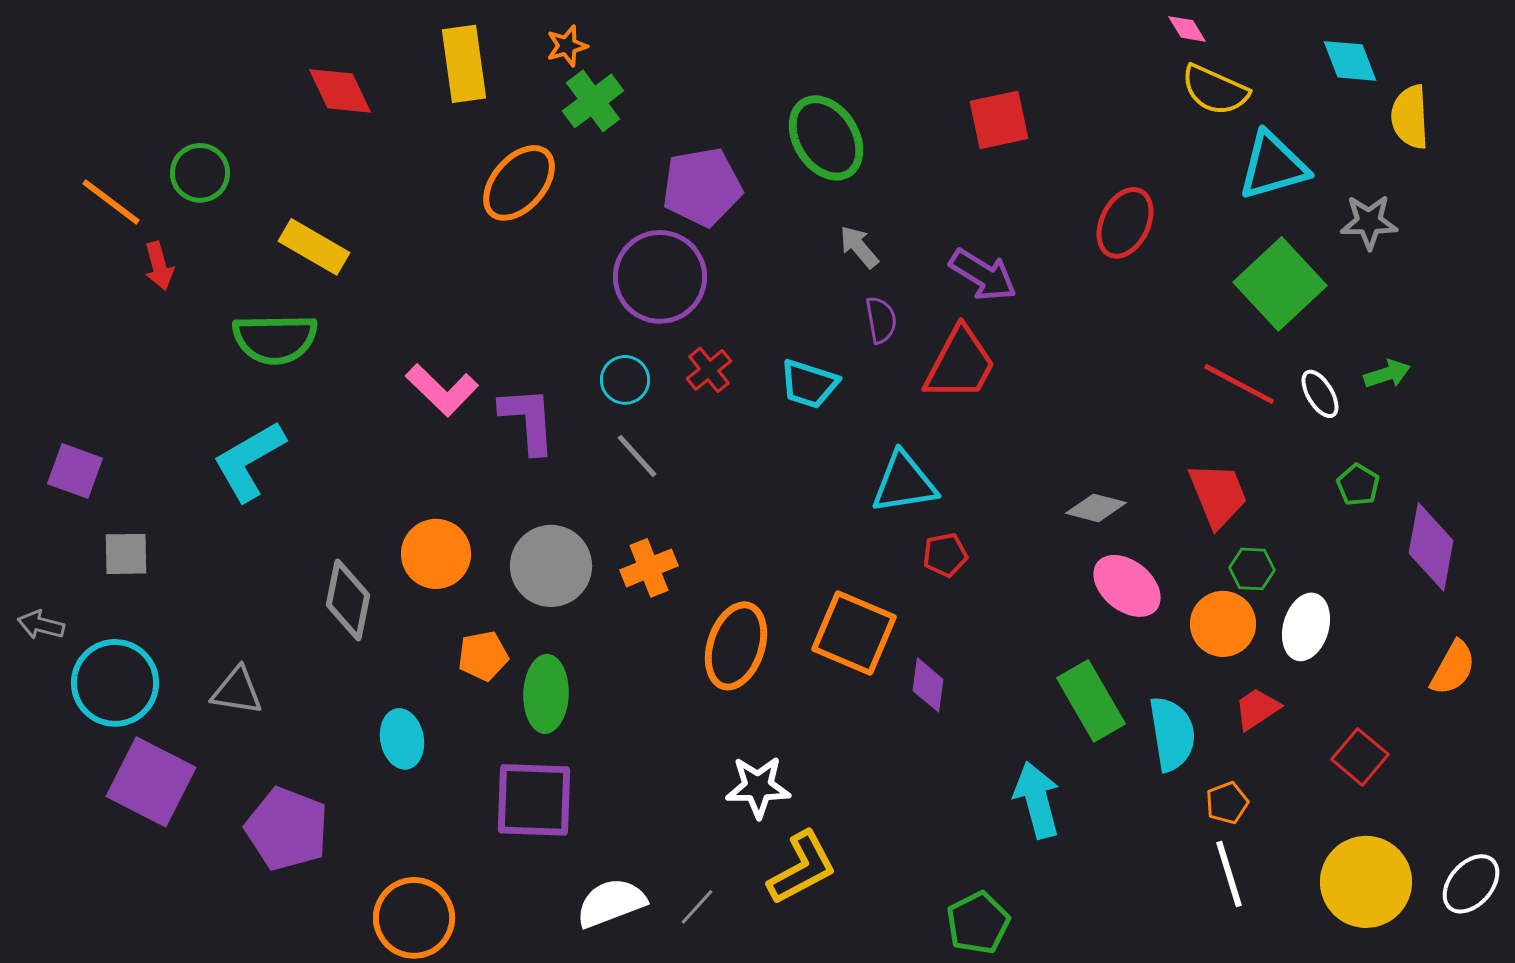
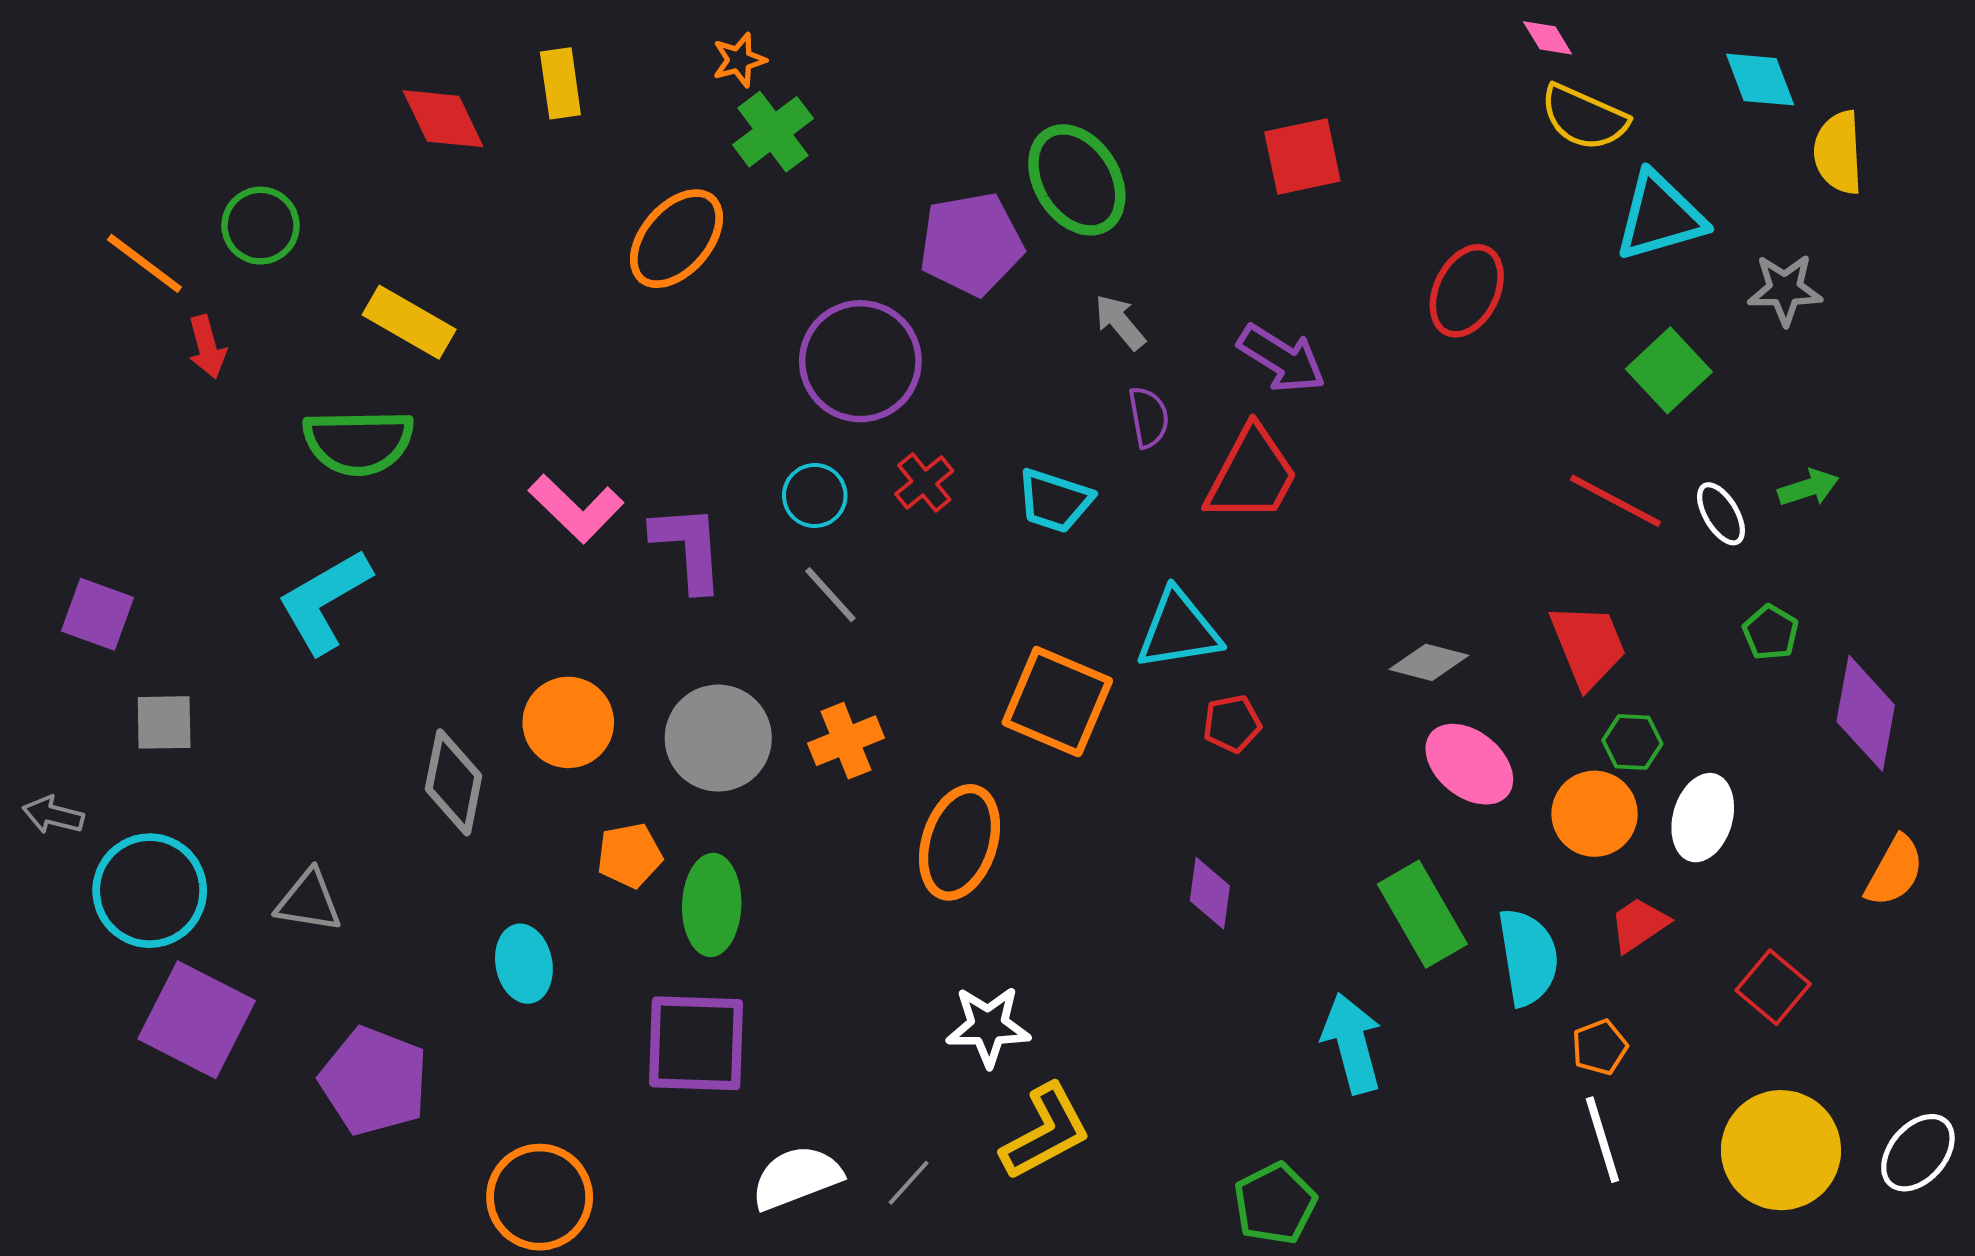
yellow rectangle: (464, 64) -> (560, 83), moved, size x0.7
purple pentagon: (702, 187) -> (971, 244), moved
green square: (1280, 284) -> (1669, 370), size x0.7
orange square: (854, 633) -> (1057, 702), moved

